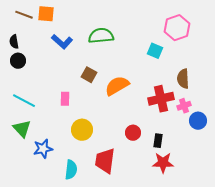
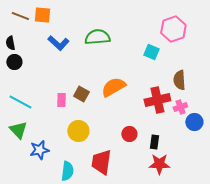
brown square: (89, 75) -> (81, 94), moved

